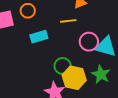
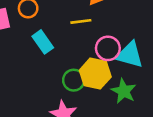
cyan rectangle: (39, 37) -> (43, 42), turned 72
yellow hexagon: (74, 78) -> (95, 74), moved

